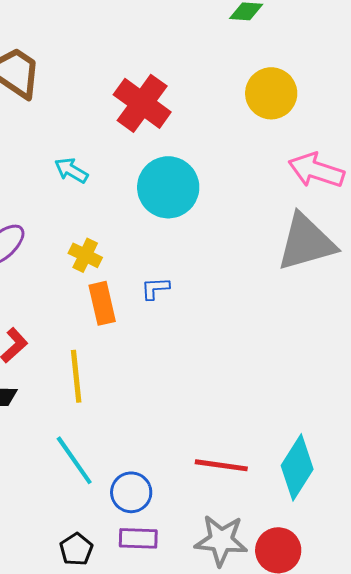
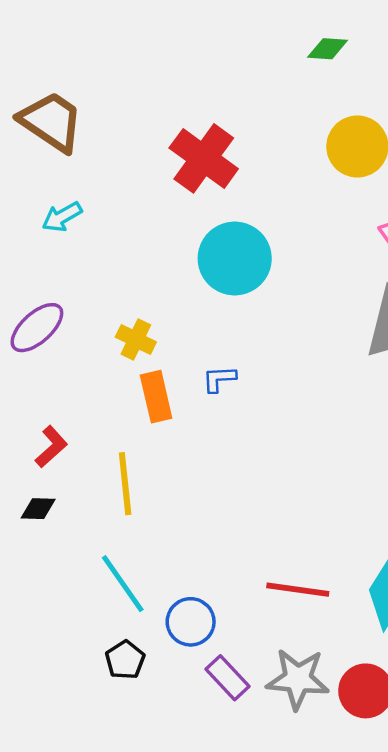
cyan arrow: (71, 170) -> (62, 217), moved, turned -60
purple rectangle: (138, 538) -> (228, 678), moved, turned 45
black pentagon: (76, 549) -> (125, 660), moved

